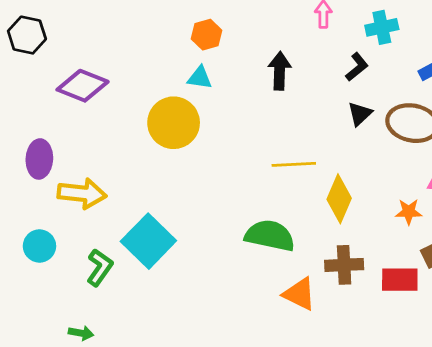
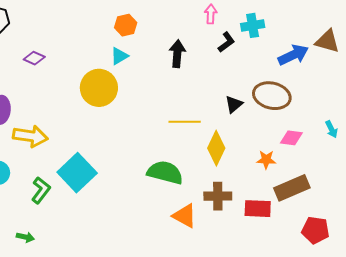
black L-shape: (357, 67) -> (226, 42), moved
cyan triangle: (200, 78) -> (119, 56), turned -42
purple diamond: (83, 86) -> (34, 58), size x0.6
black triangle: (360, 114) -> (234, 104), moved

